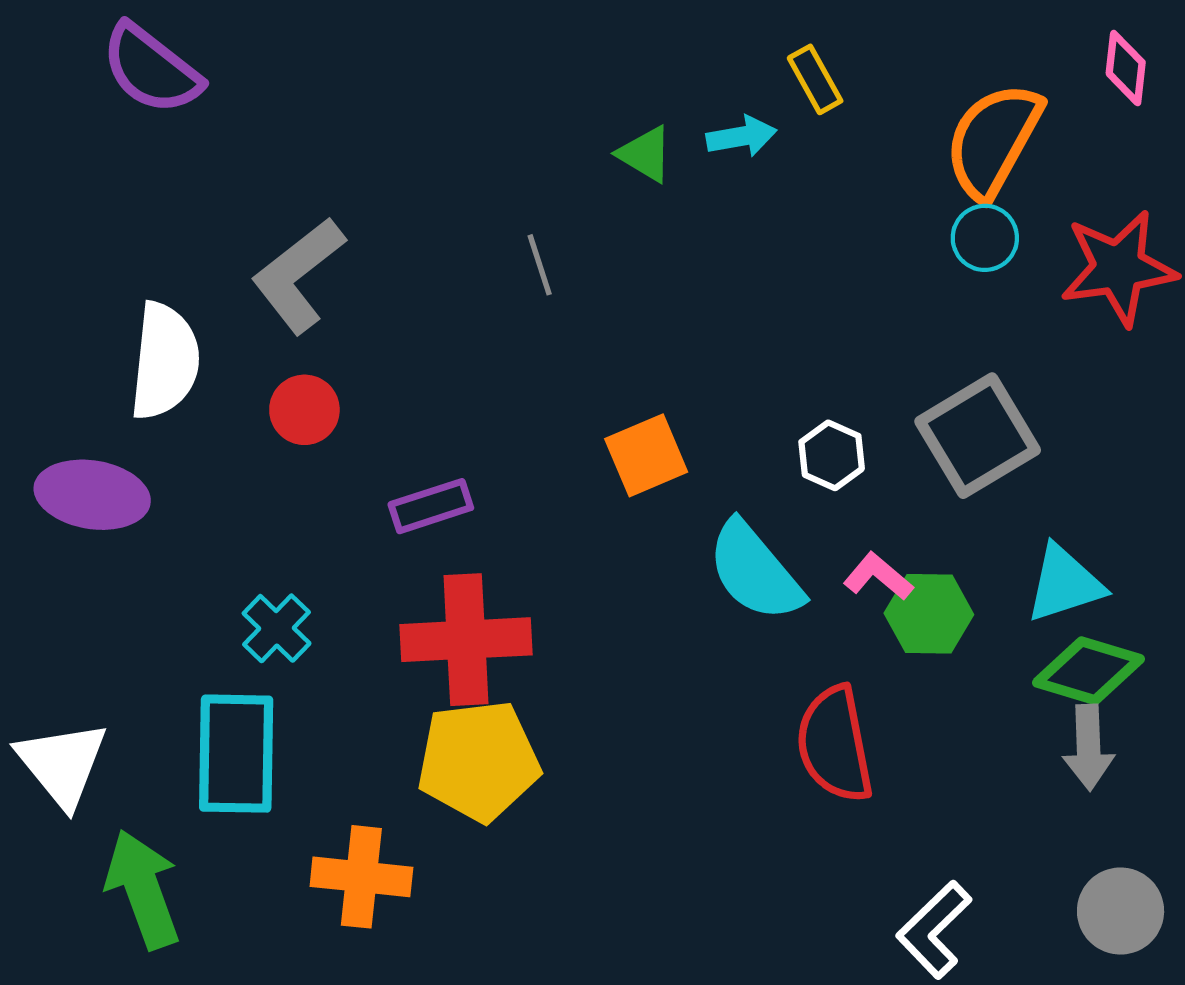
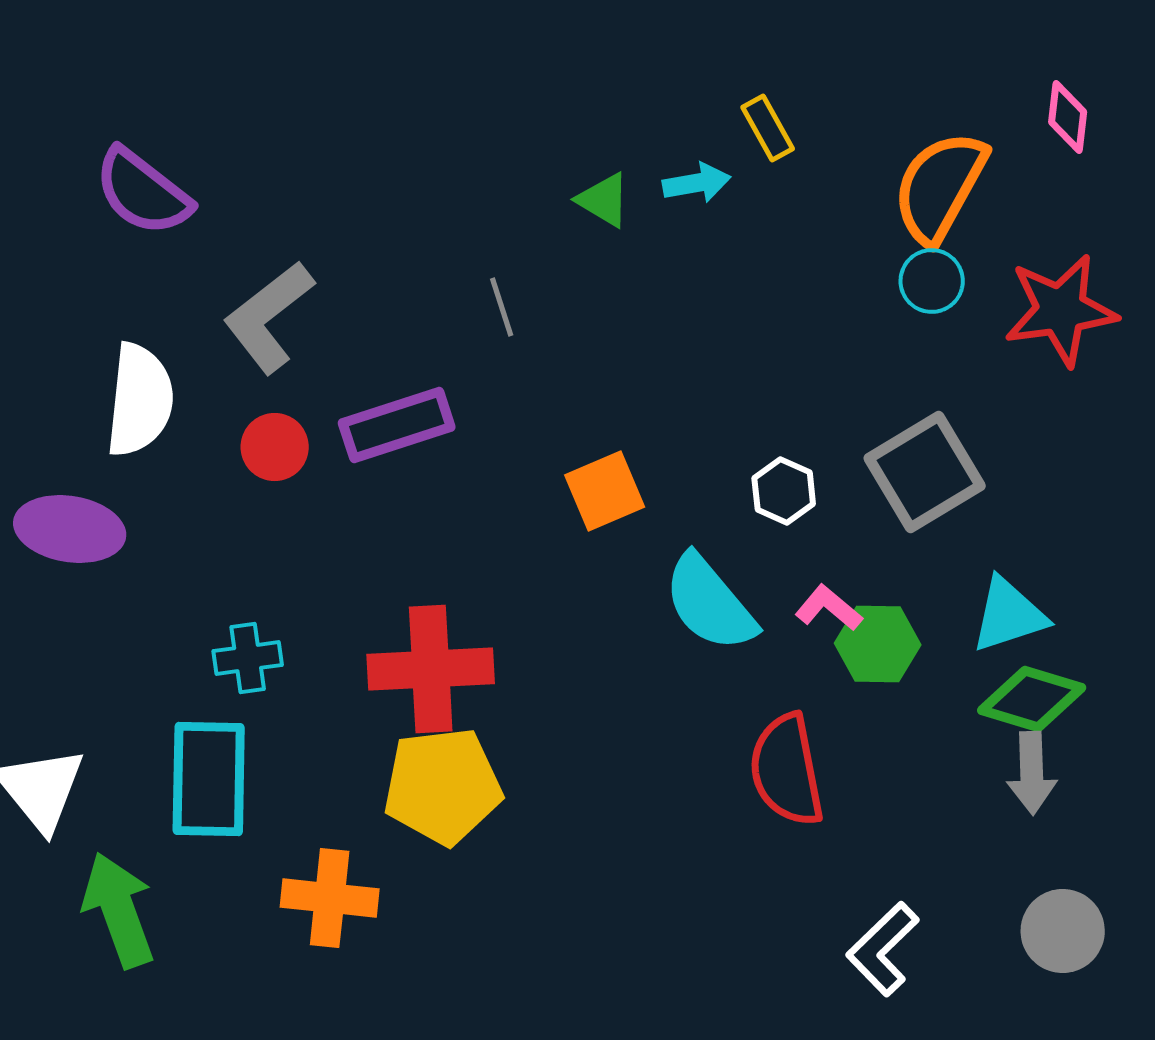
purple semicircle: (151, 69) -> (143, 192), moved
purple rectangle: (431, 506) -> (397, 425), moved, size x1.4
cyan cross: (277, 628) -> (248, 658), turned 38

